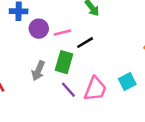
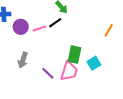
black line: (85, 43) -> (55, 23), moved
green rectangle: (64, 62) -> (75, 55), moved

